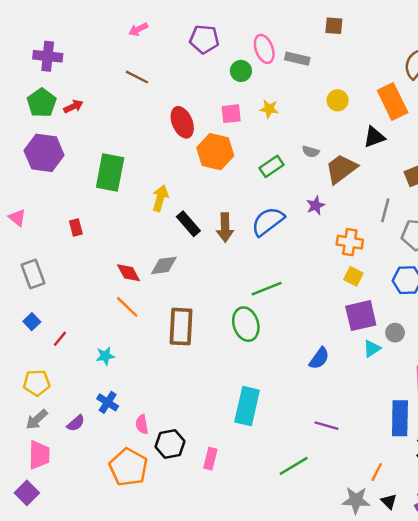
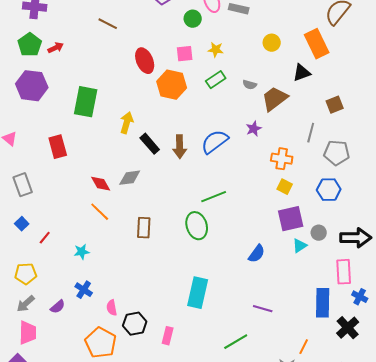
green rectangle: (272, 166) -> (216, 80), moved
red rectangle: (76, 227) -> (58, 147), size x1.6
brown rectangle: (181, 327) -> (144, 228), size x0.7

